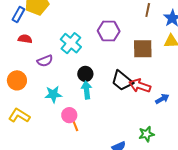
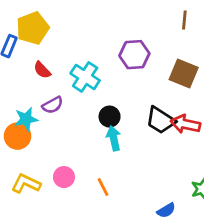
red semicircle: (25, 39) -> (42, 70), moved, turned -136
brown square: (143, 49) -> (184, 73), turned 30
cyan star: (53, 94) -> (26, 119), moved
pink circle: (69, 115) -> (64, 177), moved

